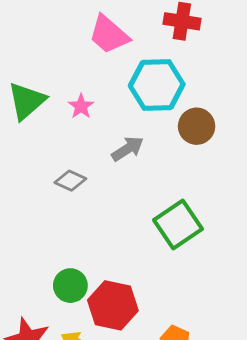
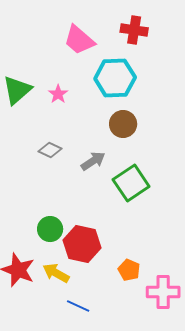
brown circle: (197, 126) -> (123, 124), moved
gray arrow: (127, 149) -> (93, 161), moved

